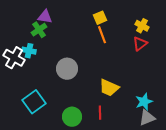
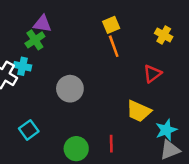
red triangle: (140, 44) -> (152, 74), moved
yellow trapezoid: (109, 88) -> (139, 111), moved
cyan square: (34, 102) -> (29, 130), size x0.7

